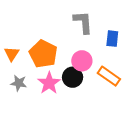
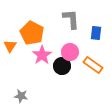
orange pentagon: (43, 54) -> (32, 33), moved
gray star: (19, 83) -> (21, 96), moved
pink star: (49, 83) -> (42, 55), moved

